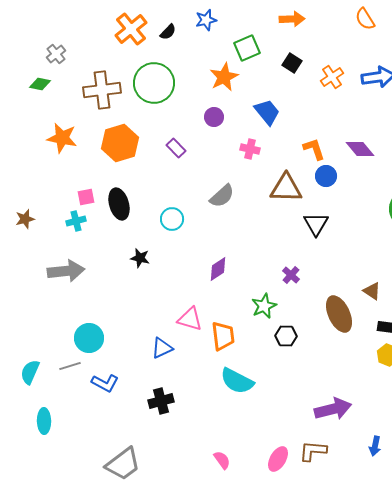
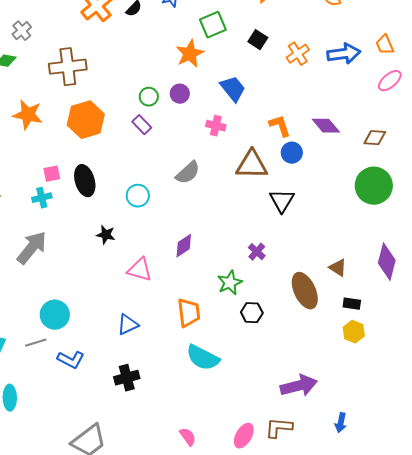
green circle: (154, 83) -> (149, 97), moved, size x0.5
gray arrow: (66, 271) -> (32, 248), turned -45
pink triangle: (190, 319) -> (140, 270), moved

